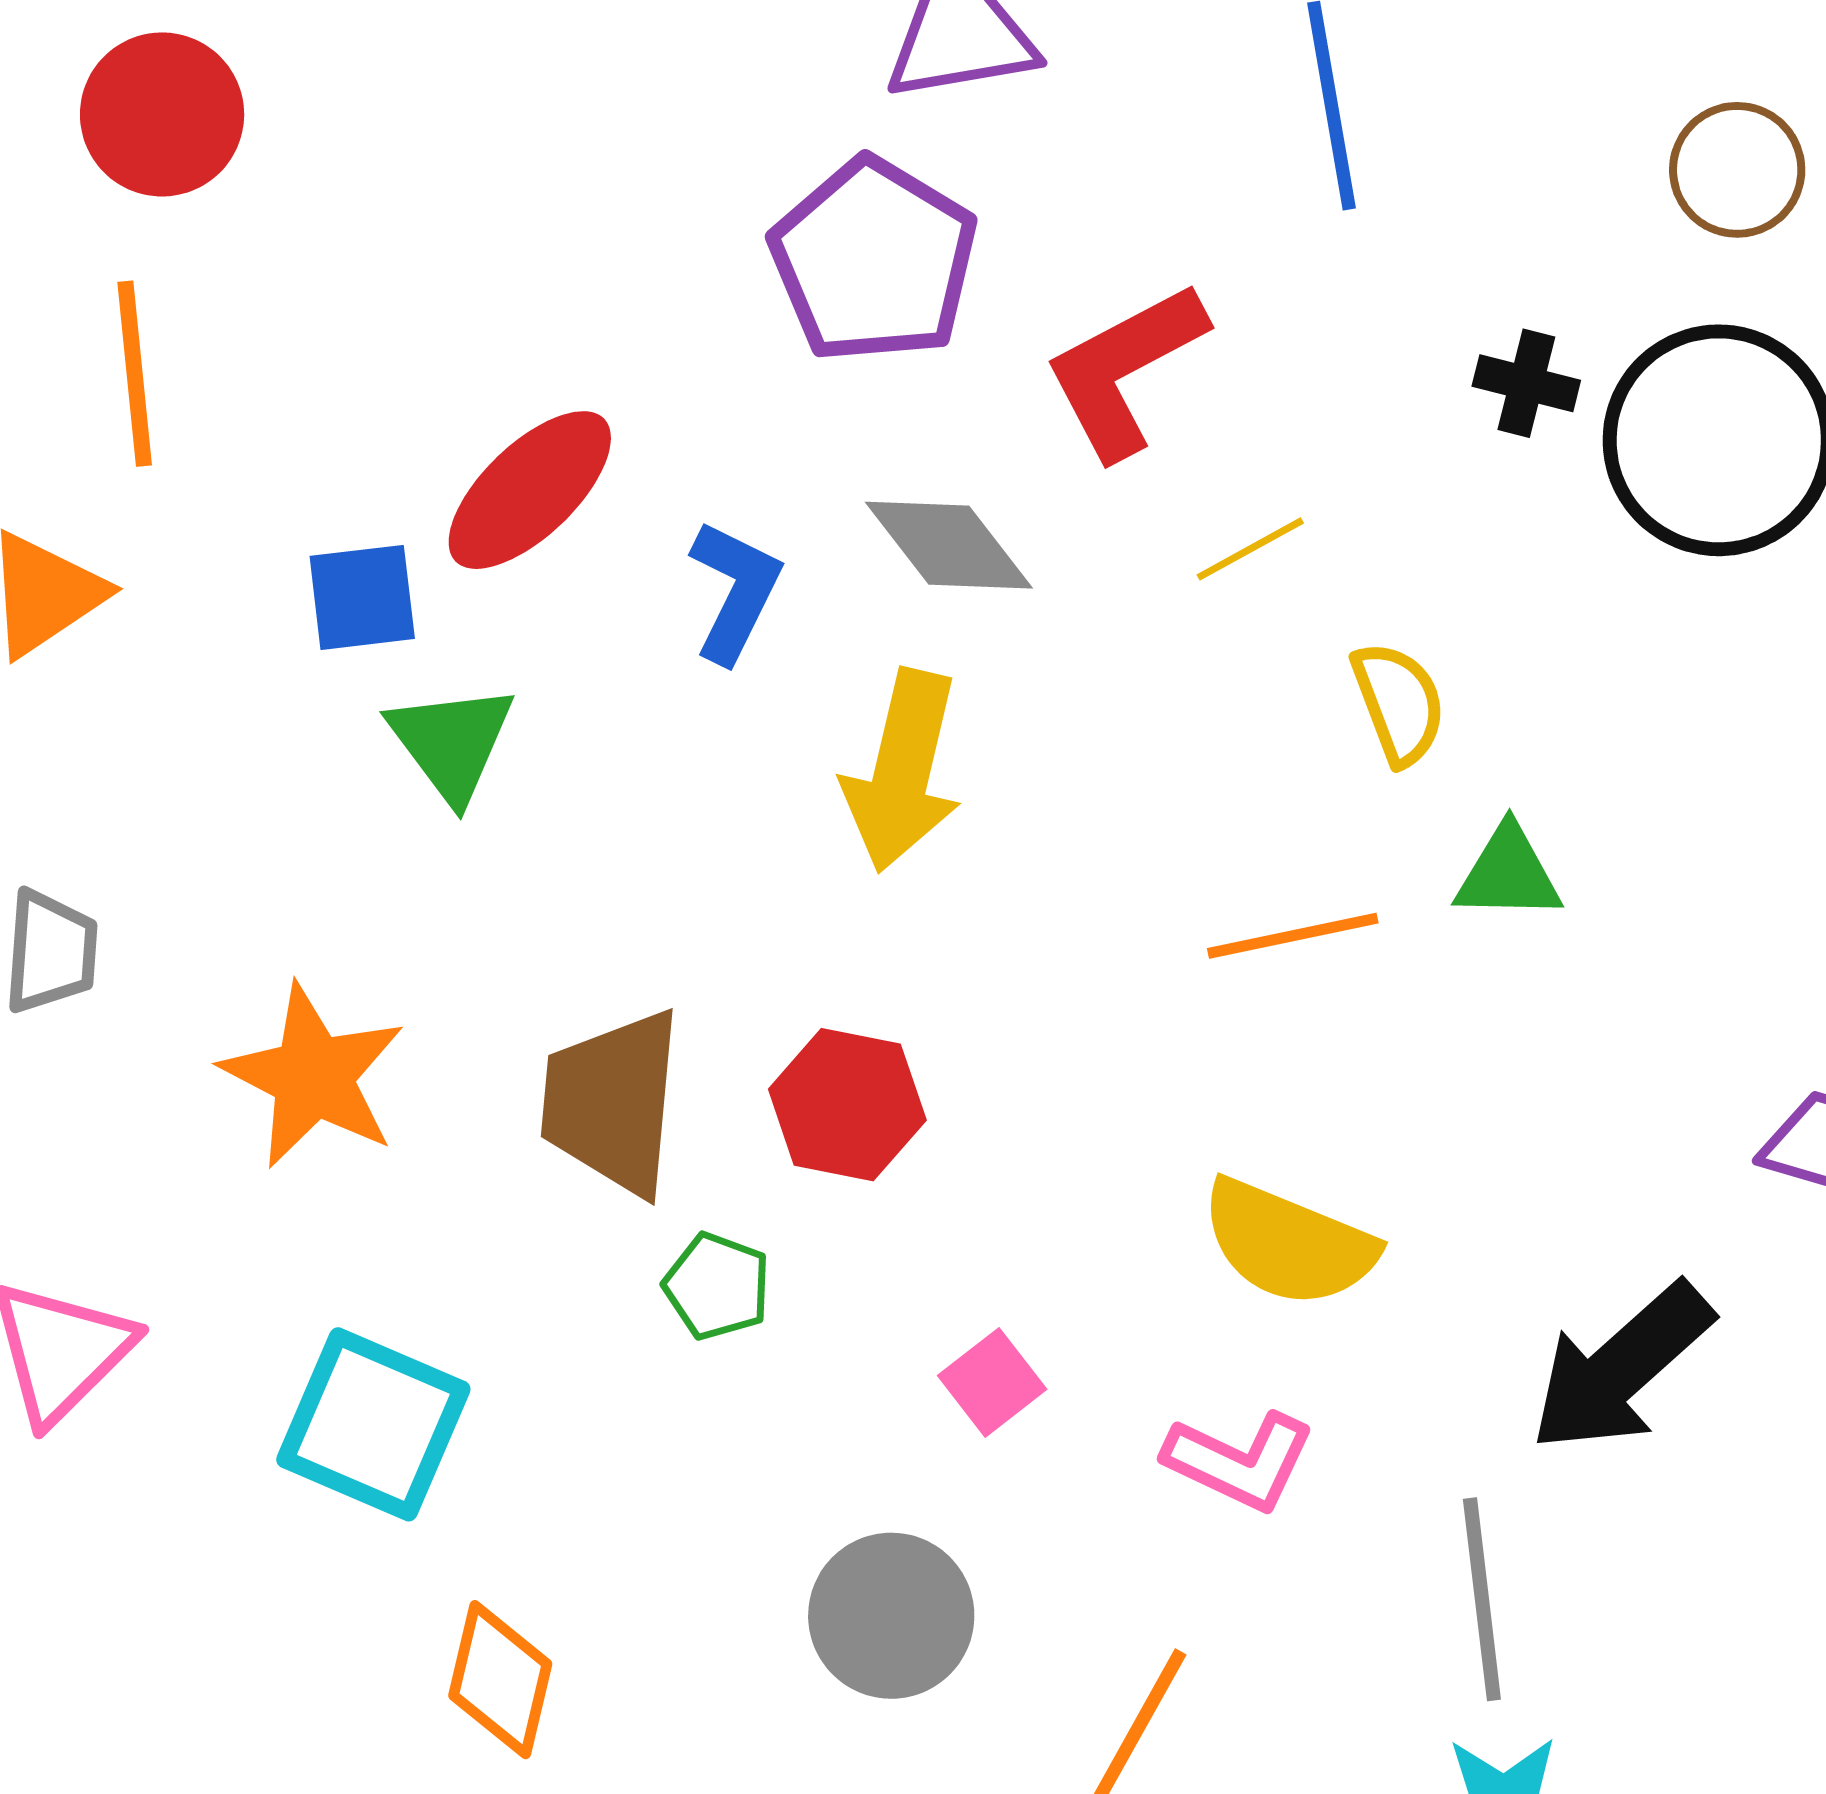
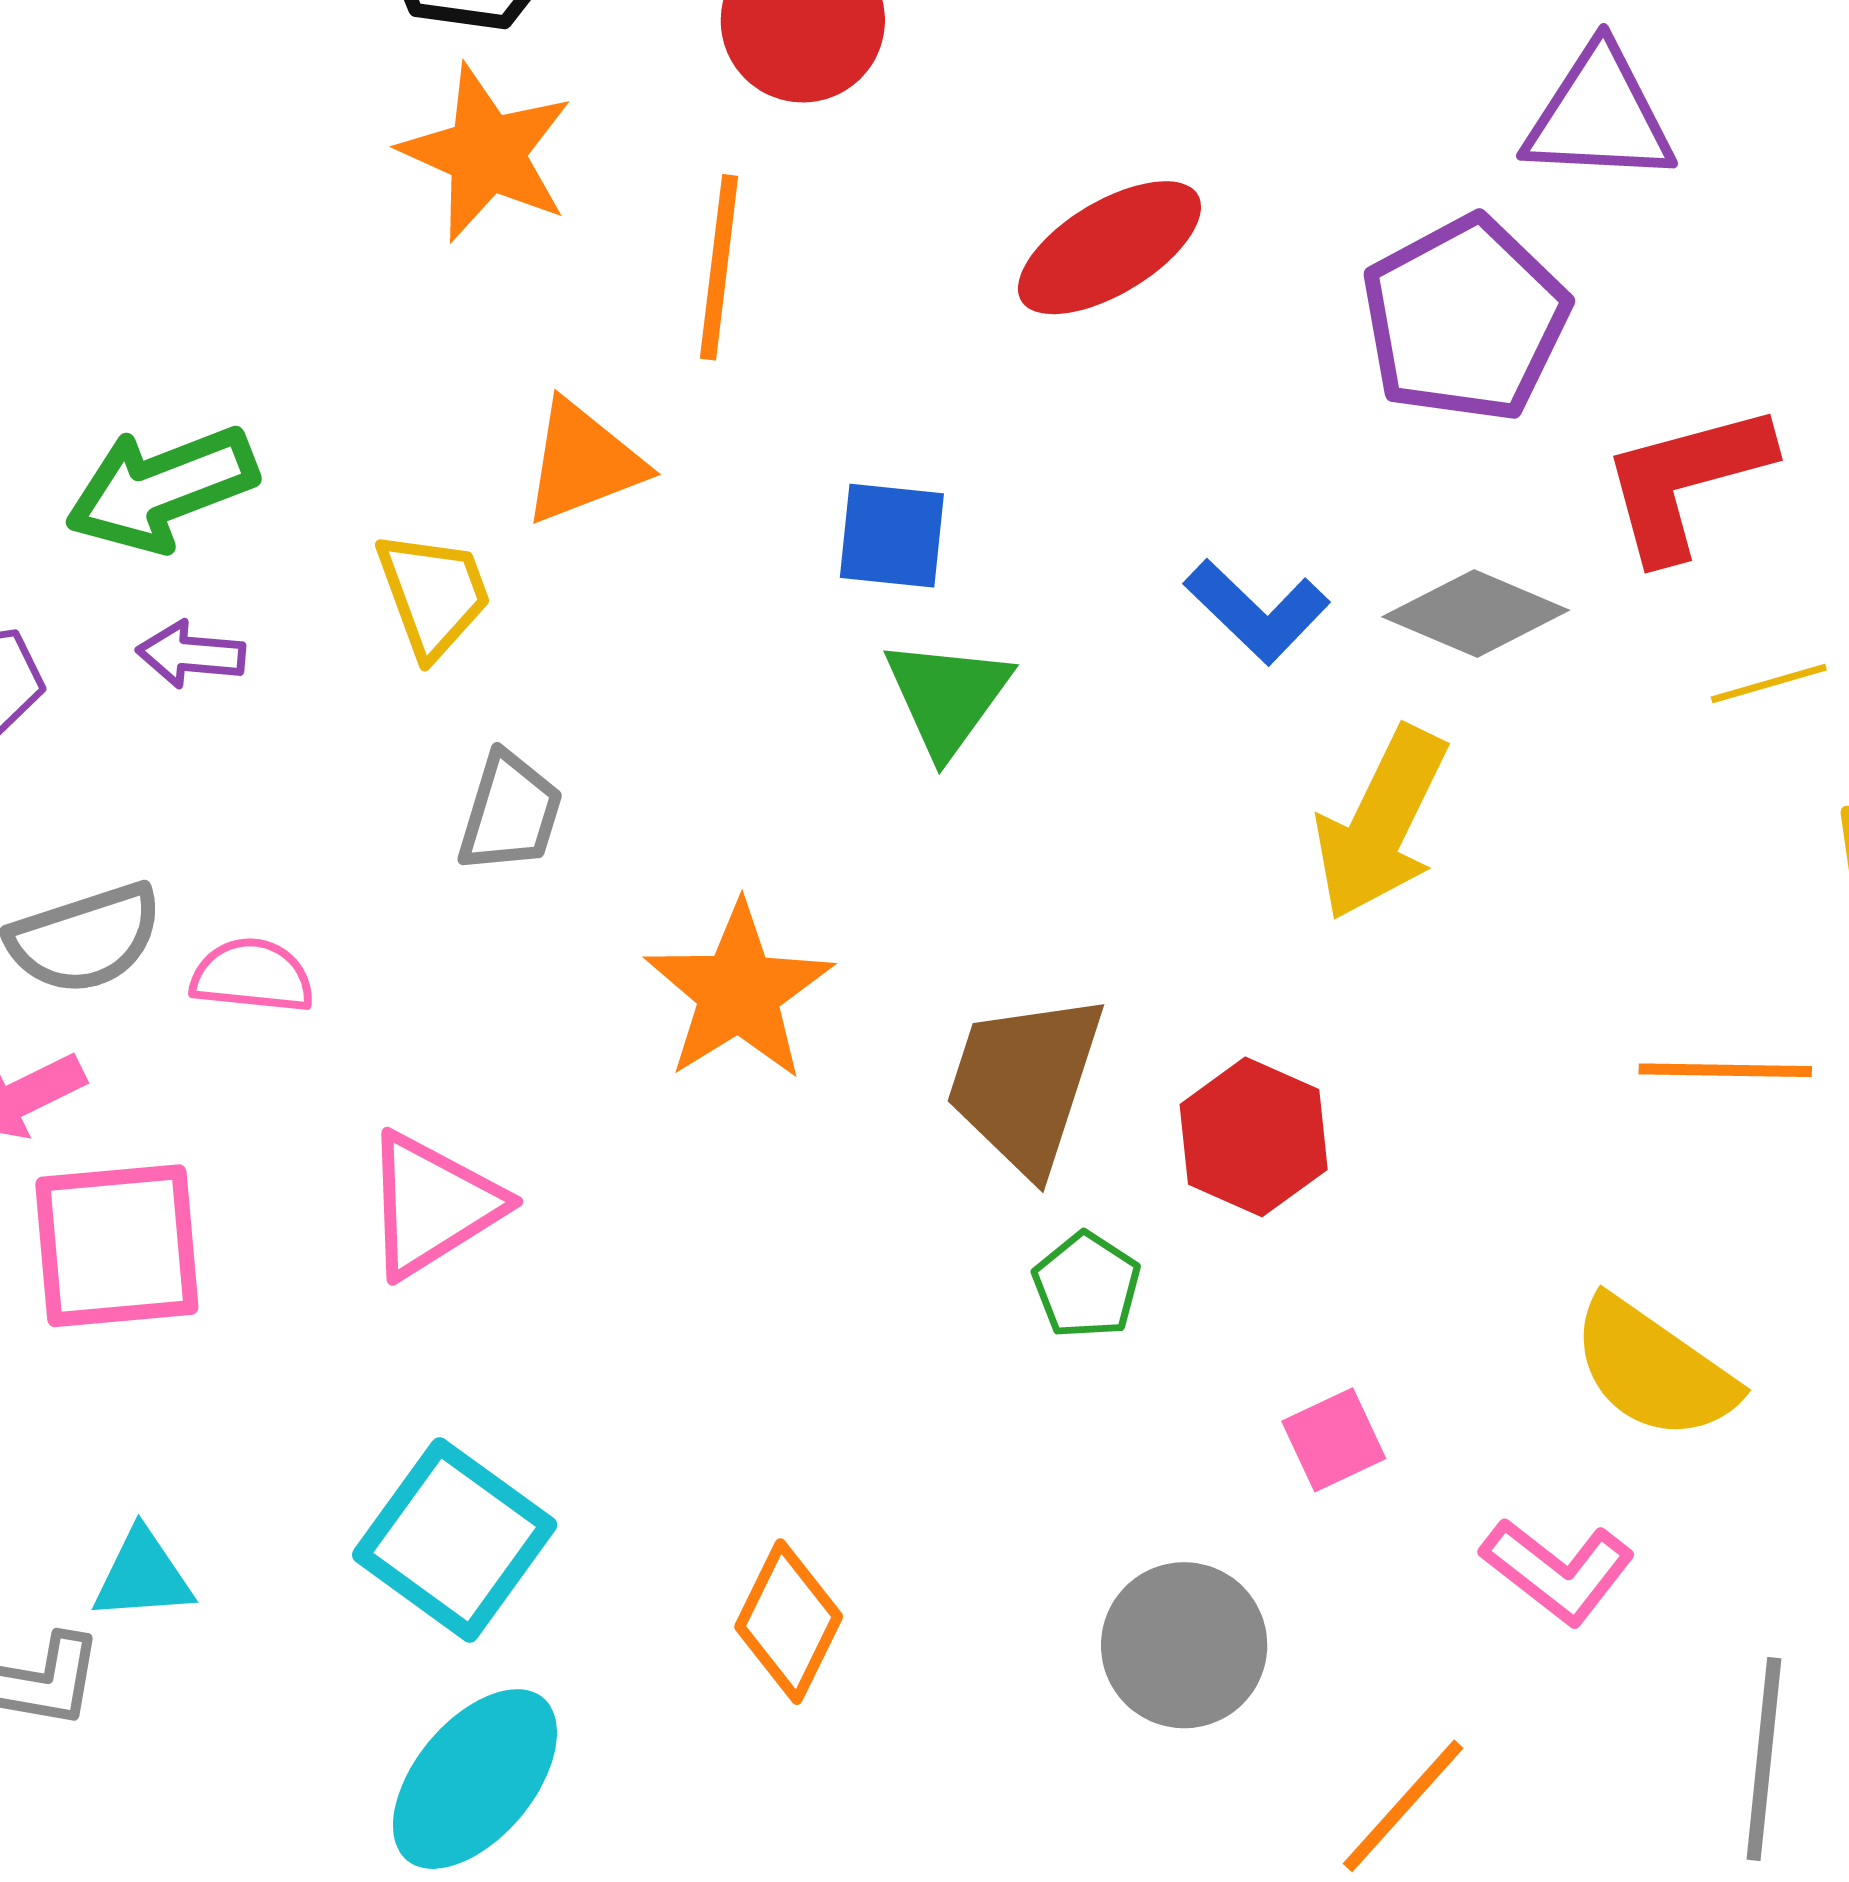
red ellipse: (530, 490) -> (1109, 248), moved
gray diamond: (949, 545) -> (1476, 614), turned -42
blue L-shape: (735, 591) -> (1257, 611), turned 95
cyan square: (373, 1424) -> (455, 1540), moved

